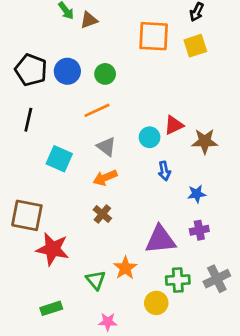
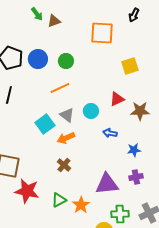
yellow square: (195, 46) -> (130, 66), moved
cyan circle: (150, 137) -> (91, 111), moved
cyan square: (59, 159) -> (45, 124), moved, turned 30
blue arrow: (164, 171) -> (110, 133), turned 112
green triangle: (96, 280) -> (59, 200), moved, turned 42

